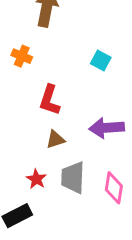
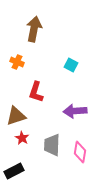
brown triangle: (55, 140) -> (16, 116), moved, size x1.5
red star: (36, 179) -> (22, 138), moved

